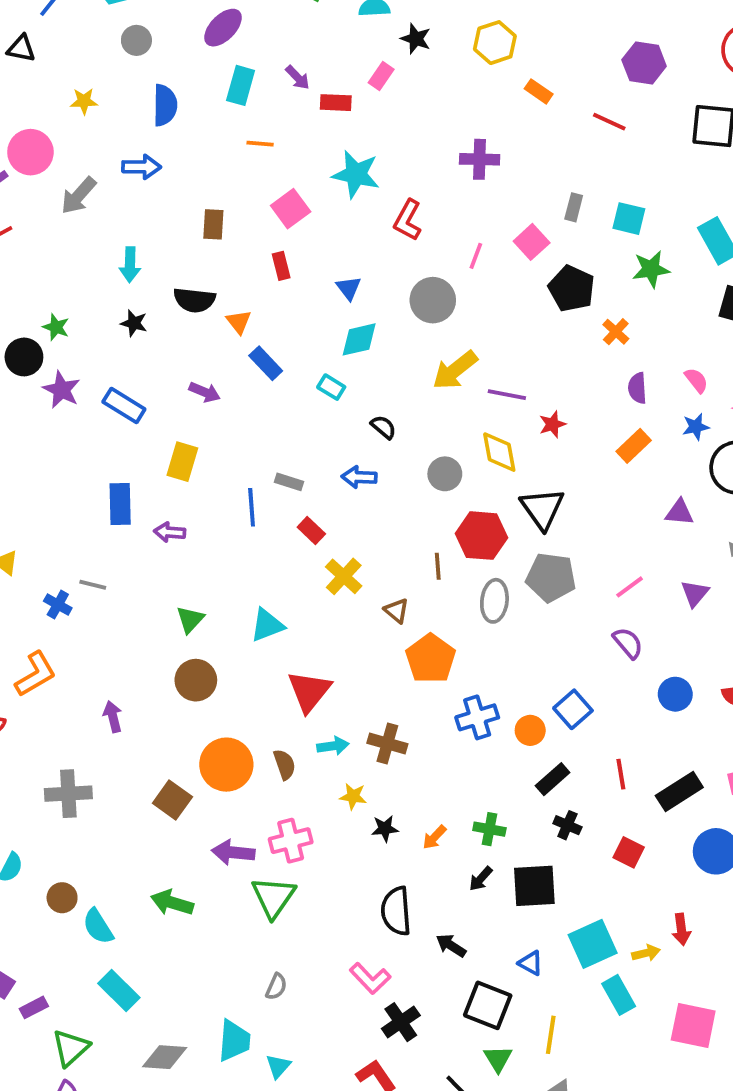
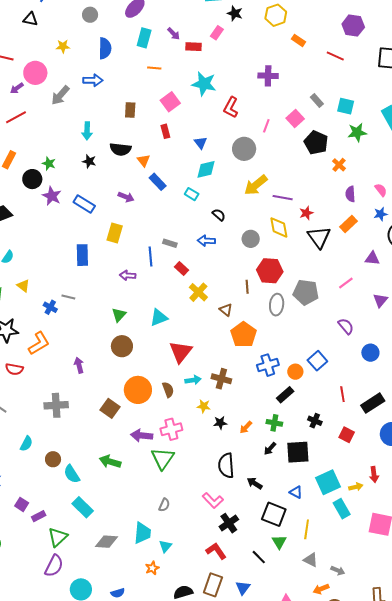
gray rectangle: (574, 207) -> (317, 100), turned -56
black triangle: (542, 509) -> (319, 237), moved
purple arrow: (170, 532) -> (128, 275), moved
pink line: (630, 587) -> (346, 283), moved
black rectangle: (553, 779) -> (285, 395), moved

